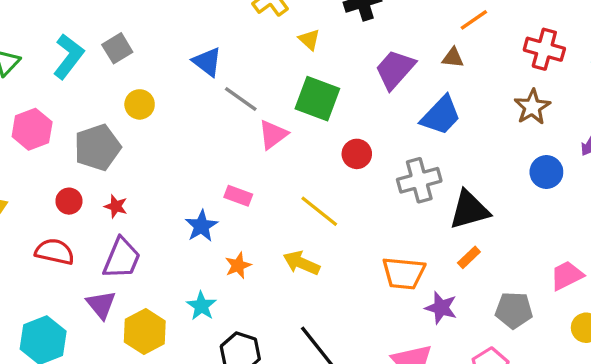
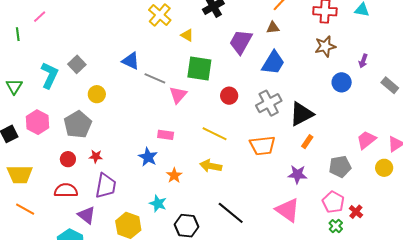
brown star: (532, 107) -> (325, 46), turned 30
orange trapezoid: (404, 273) -> (262, 146), moved
purple triangle: (101, 305) -> (87, 215), moved

